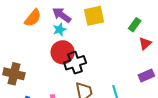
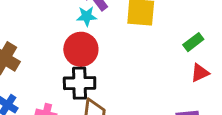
black cross: (75, 63) -> (80, 83), moved

